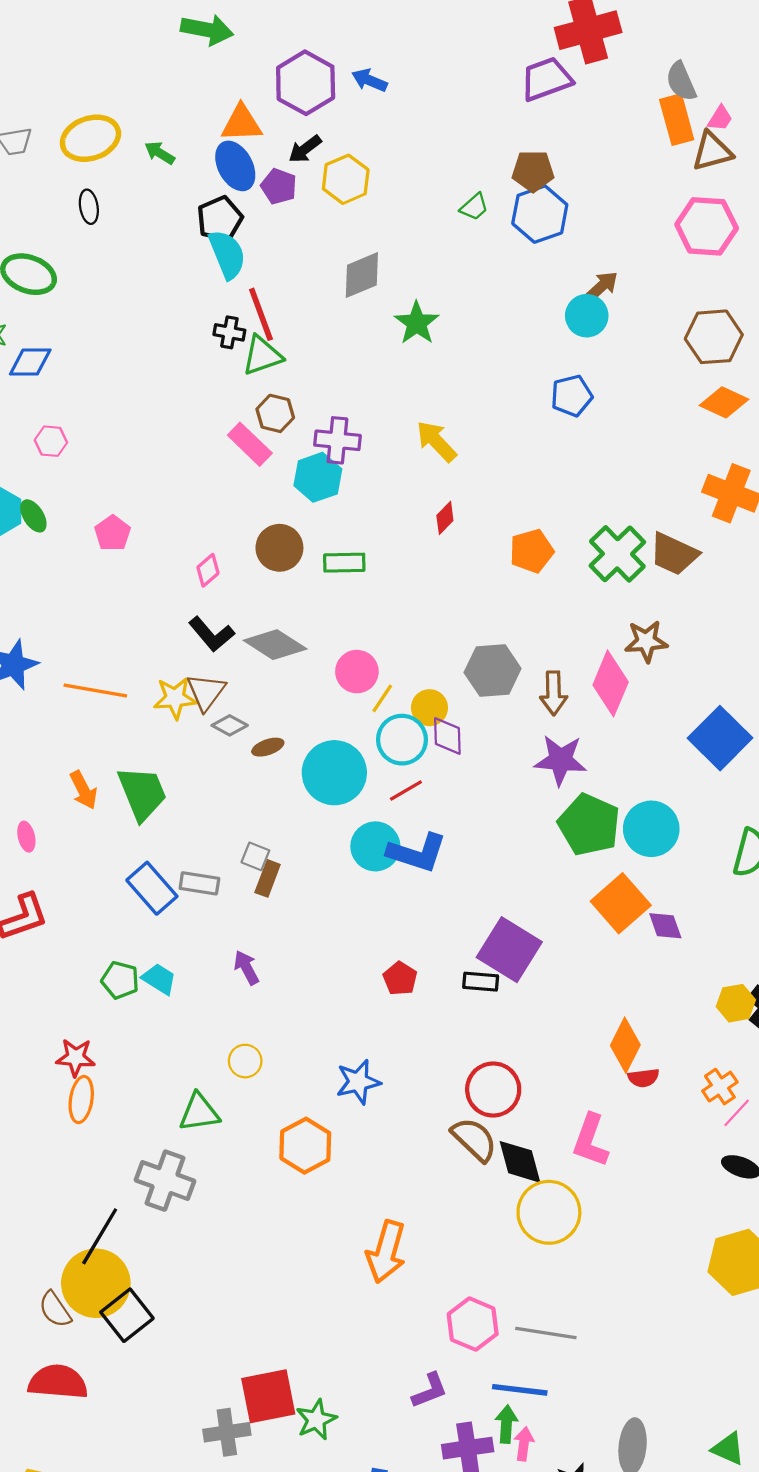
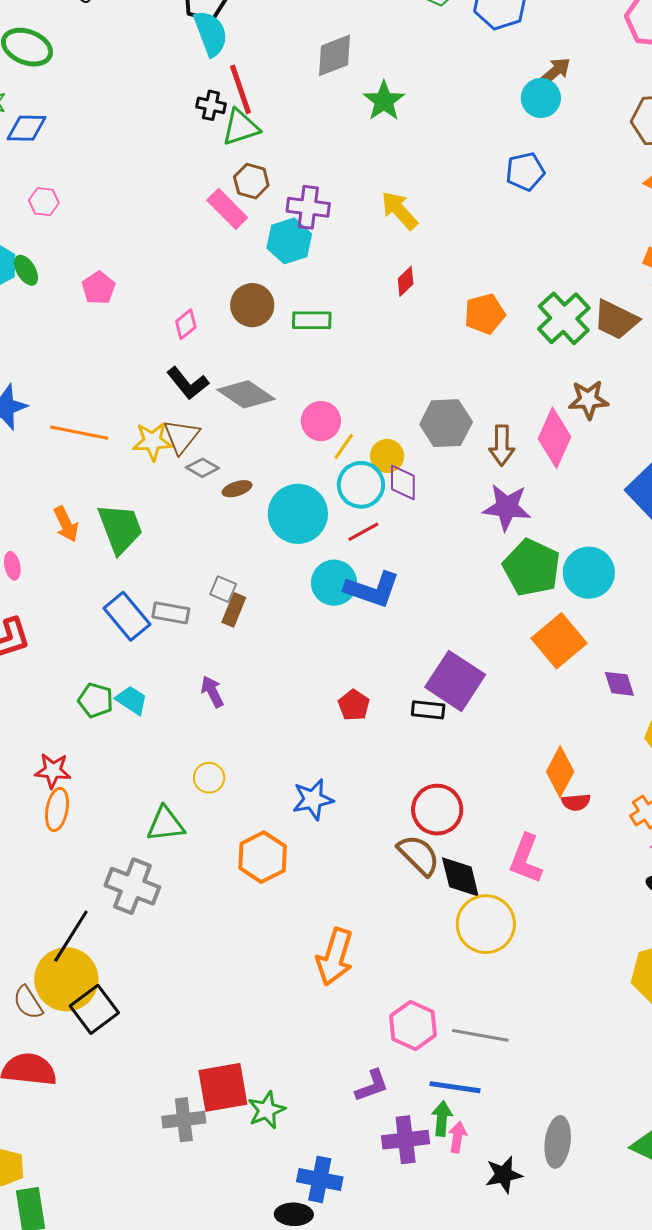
purple diamond: (665, 926) -> (619, 684), moved

